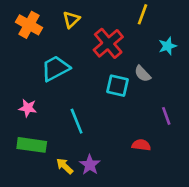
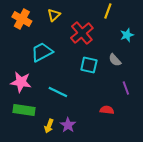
gray semicircle: (143, 74) -> (115, 60), moved
pink star: (28, 108) -> (21, 82), size x1.5
cyan line: (77, 121) -> (58, 92), turned -42
yellow arrow: (65, 166) -> (49, 126), turned -112

